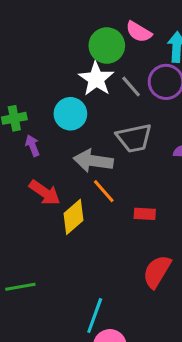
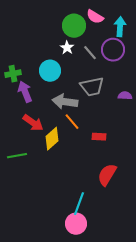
white star: (96, 79) -> (67, 48), size x0.6
purple arrow: (33, 146) -> (25, 92), size x1.5
green line: (20, 287) -> (17, 156), moved
cyan line: (95, 315) -> (79, 204), moved

